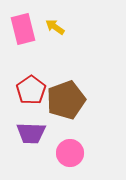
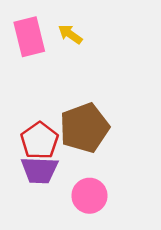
red pentagon: (31, 90) -> (40, 141), moved

